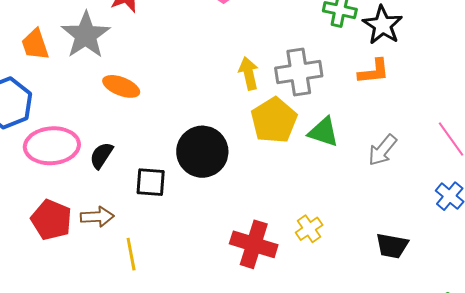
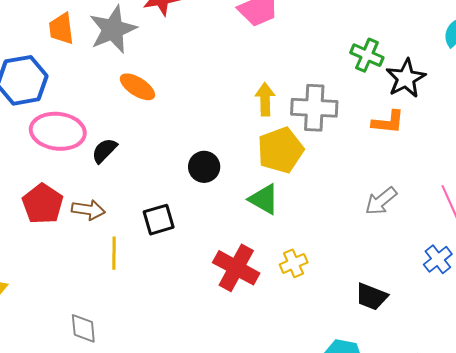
green triangle: (324, 132) -> (264, 199), moved
black circle: (202, 152) -> (204, 167), size x0.6
black square: (151, 182) -> (159, 220), moved, turned -32

